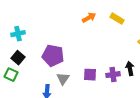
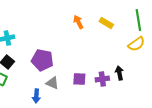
orange arrow: (89, 18) -> (78, 22), turned -88
gray triangle: (63, 79) -> (52, 83), turned -40

